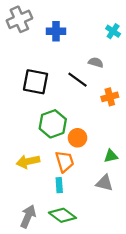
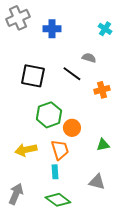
gray triangle: (104, 183) -> (97, 182), moved
gray arrow: (28, 216) -> (16, 194), moved

